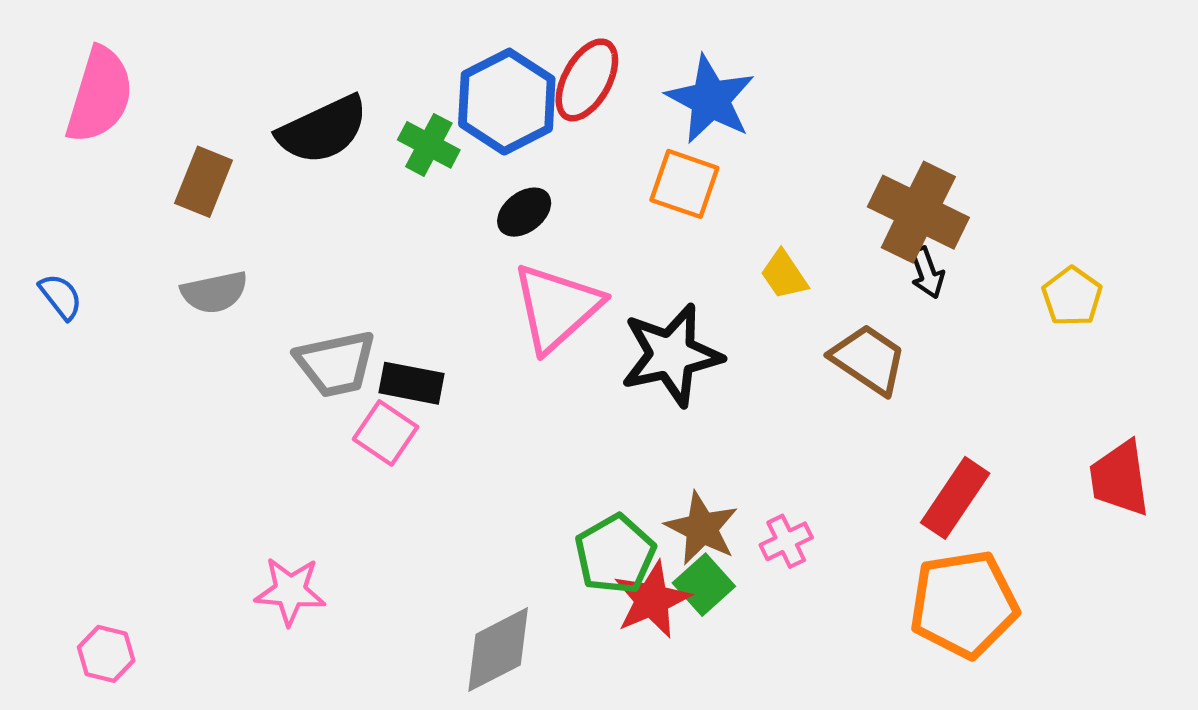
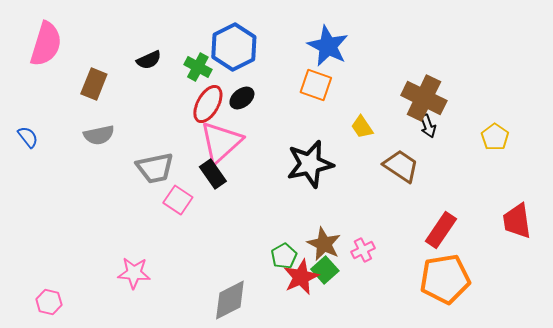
red ellipse: (587, 80) -> (208, 104), moved
black semicircle: (323, 130) -> (149, 60), size x0.6
pink triangle: (557, 307) -> (221, 142), moved
black rectangle: (412, 383) -> (213, 174), moved, turned 44
green pentagon: (615, 554) -> (284, 256), size x0.7

